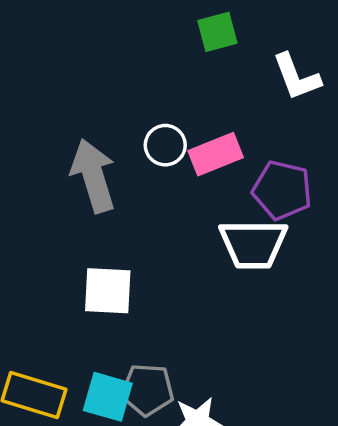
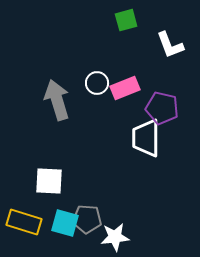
white trapezoid: (253, 244) -> (146, 138), turned 90
white square: (108, 291) -> (49, 181), moved

